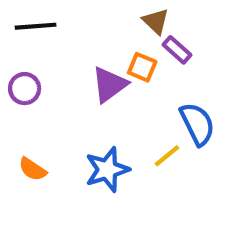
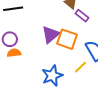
orange square: (142, 67) -> (67, 39), moved, size x1.5
orange semicircle: (33, 169) -> (14, 53), moved, turned 144

